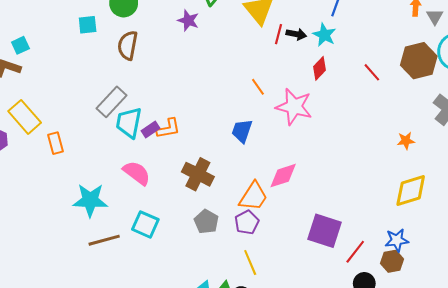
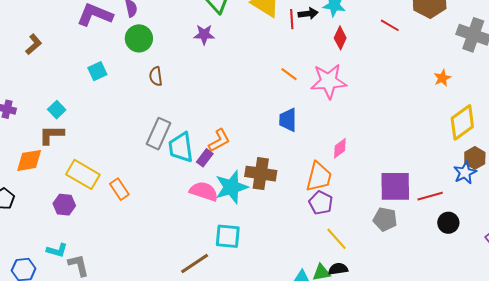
cyan square: (88, 25) -> (97, 71), moved
brown semicircle: (128, 45) -> (156, 76), size x0.7
purple rectangle: (151, 129) -> (205, 158), moved
pink diamond: (283, 176) -> (340, 148), size x0.7
cyan star: (90, 200) -> (231, 187), moved
gray pentagon: (206, 222) -> (385, 219), moved
red line: (355, 252) -> (430, 196), turned 55
brown hexagon: (392, 261) -> (475, 158), moved

